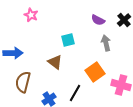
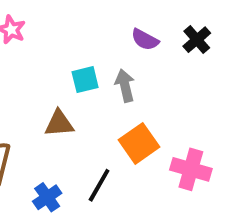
gray arrow: (106, 43) -> (125, 86), moved
brown triangle: (55, 62) -> (59, 123), turned -42

